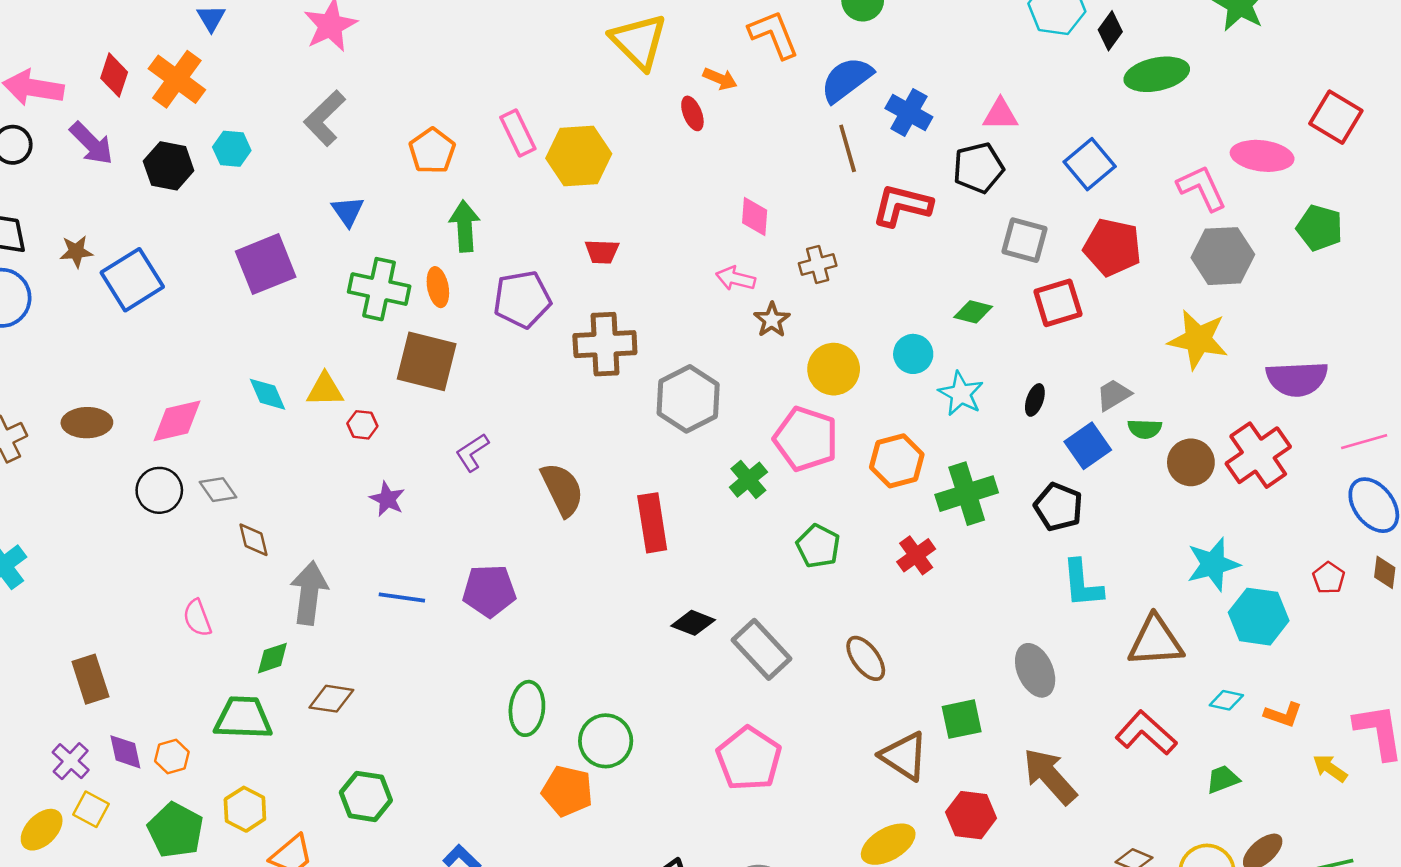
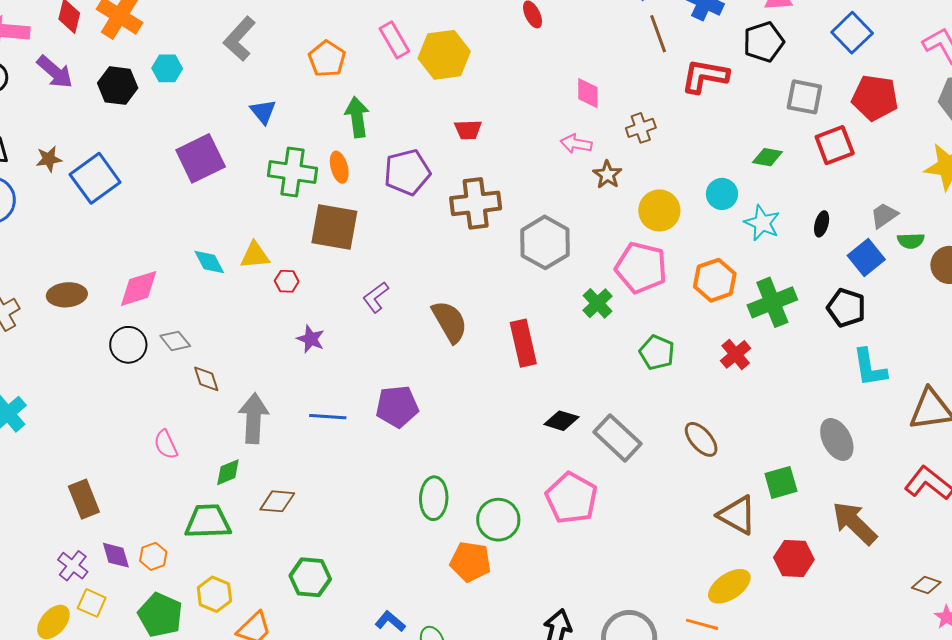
pink pentagon: (749, 759) -> (571, 498), moved

